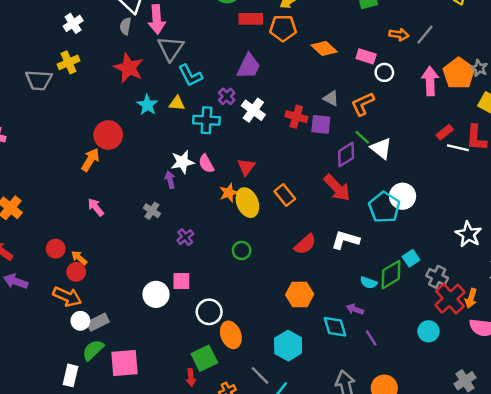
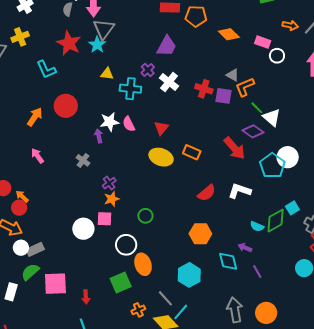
cyan L-shape: (190, 75) -> (46, 70), moved
orange L-shape: (363, 104) -> (245, 87), moved
cyan star: (147, 105) -> (97, 45), moved
red circle: (108, 135) -> (66, 106), moved
purple diamond: (346, 154) -> (253, 131), moved, turned 65
orange star: (229, 193) -> (112, 199), moved
orange rectangle: (285, 195) -> (192, 152), turned -30
yellow ellipse: (247, 203) -> (161, 157), turned -50
green circle: (242, 250) -> (145, 216), moved
red arrow: (191, 377) -> (86, 297), moved

